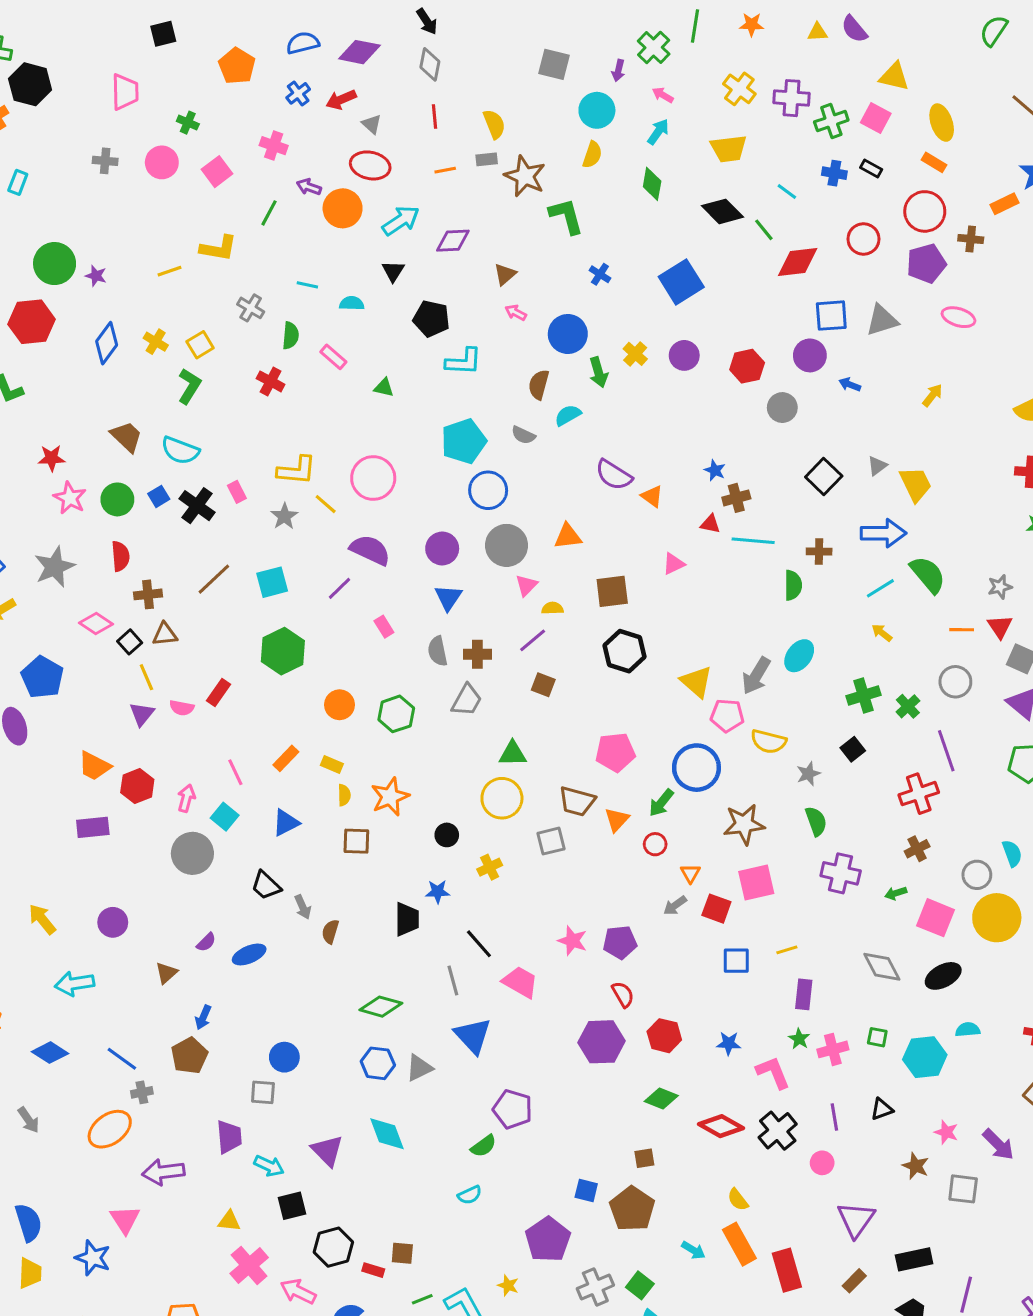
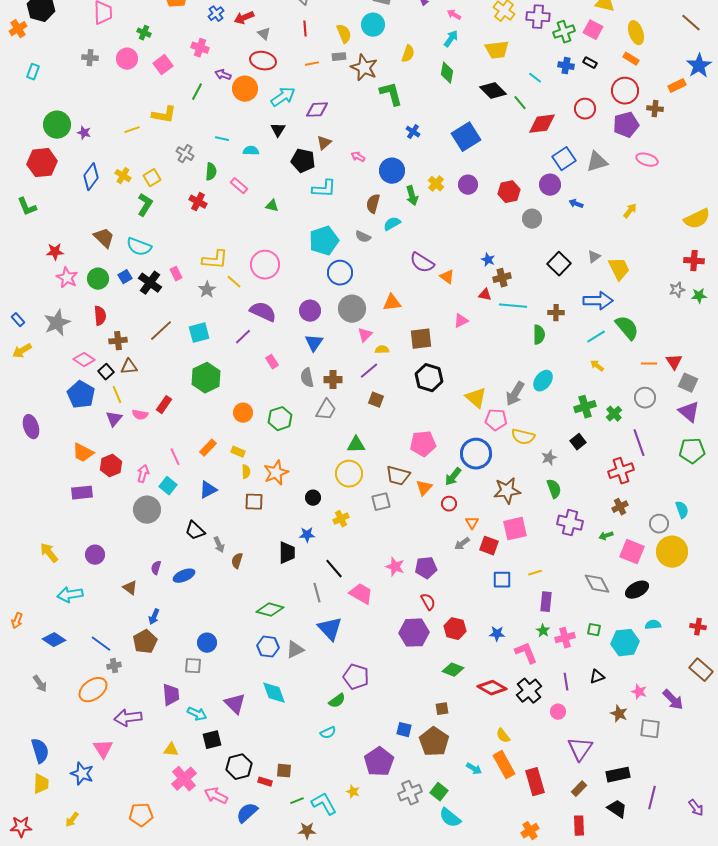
cyan circle: (597, 110) -> (373, 25), moved
brown triangle: (505, 274) -> (324, 143), moved
blue square: (831, 316) -> (564, 159), turned -30
gray star: (1000, 587) -> (677, 290), moved
blue pentagon: (42, 677) -> (81, 395), moved
purple semicircle: (206, 942) -> (156, 568), turned 152
brown triangle: (166, 973) -> (130, 588), turned -42

